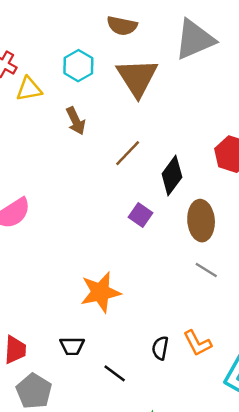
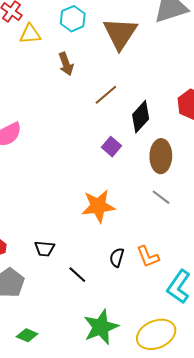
orange star: (100, 292) -> (98, 206), moved

